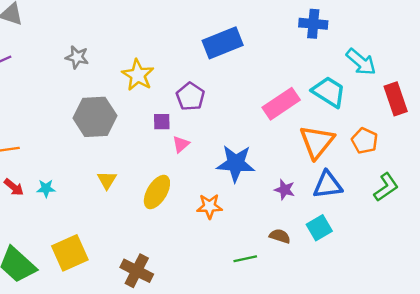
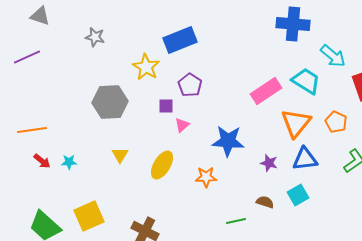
blue cross: (313, 24) -> (293, 24), size x1.4
blue rectangle: (223, 43) -> (180, 40), moved
gray star: (77, 57) -> (95, 37), moved

